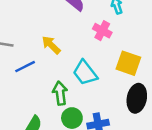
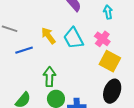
pink cross: (102, 31) -> (102, 39), moved
cyan trapezoid: (85, 73) -> (73, 38), moved

